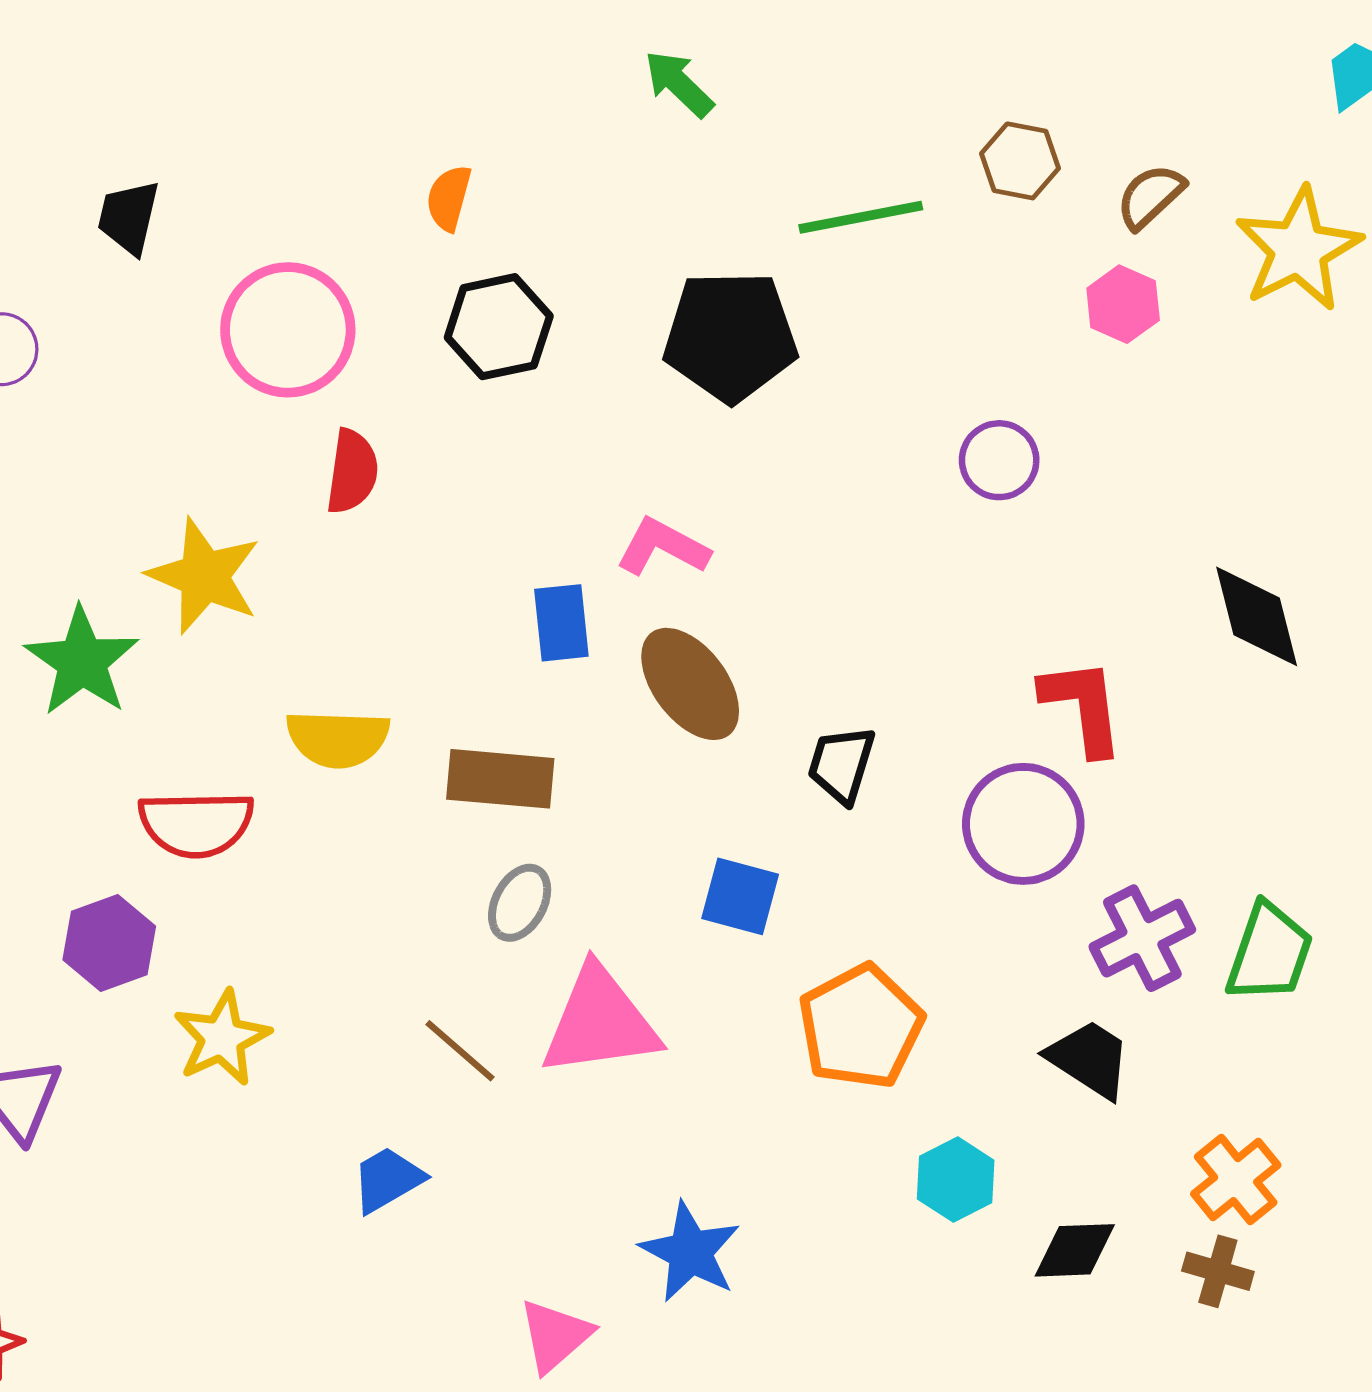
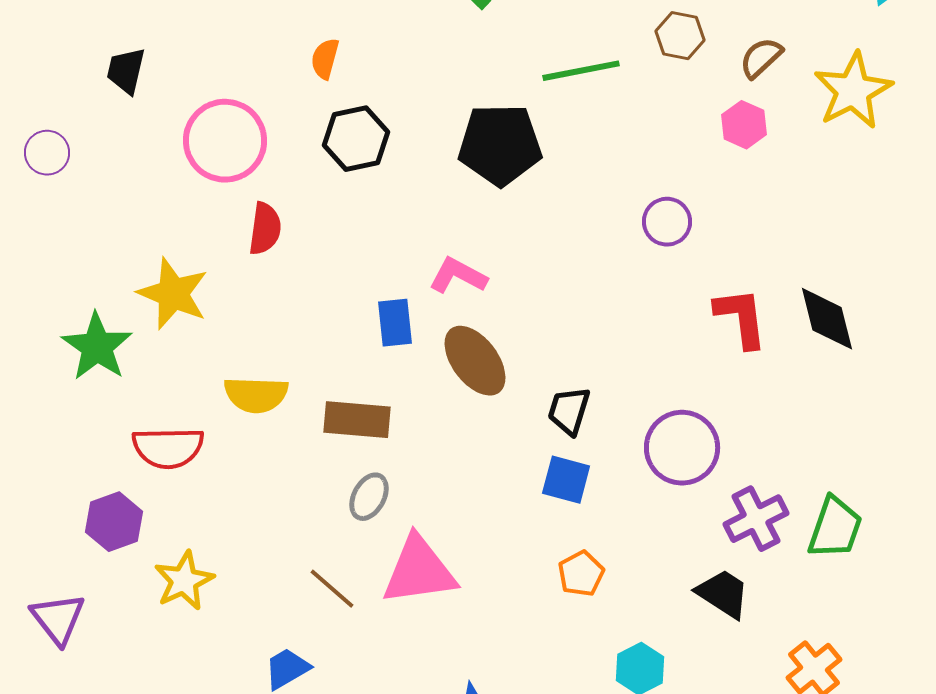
red L-shape: (1083, 706) -> (741, 318), moved
blue square: (740, 896) -> (566, 480), moved
orange pentagon: (861, 1027) -> (581, 574), size x0.6

